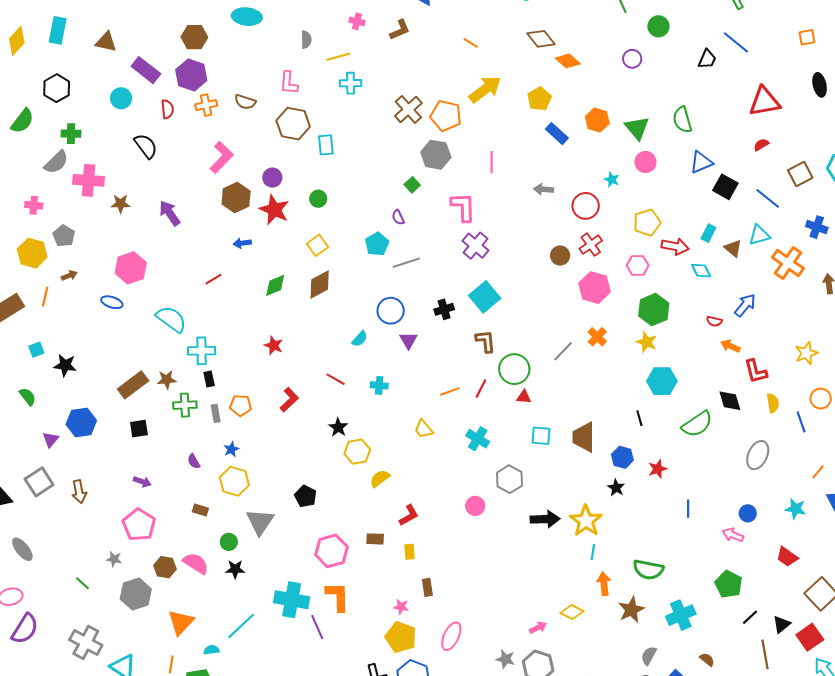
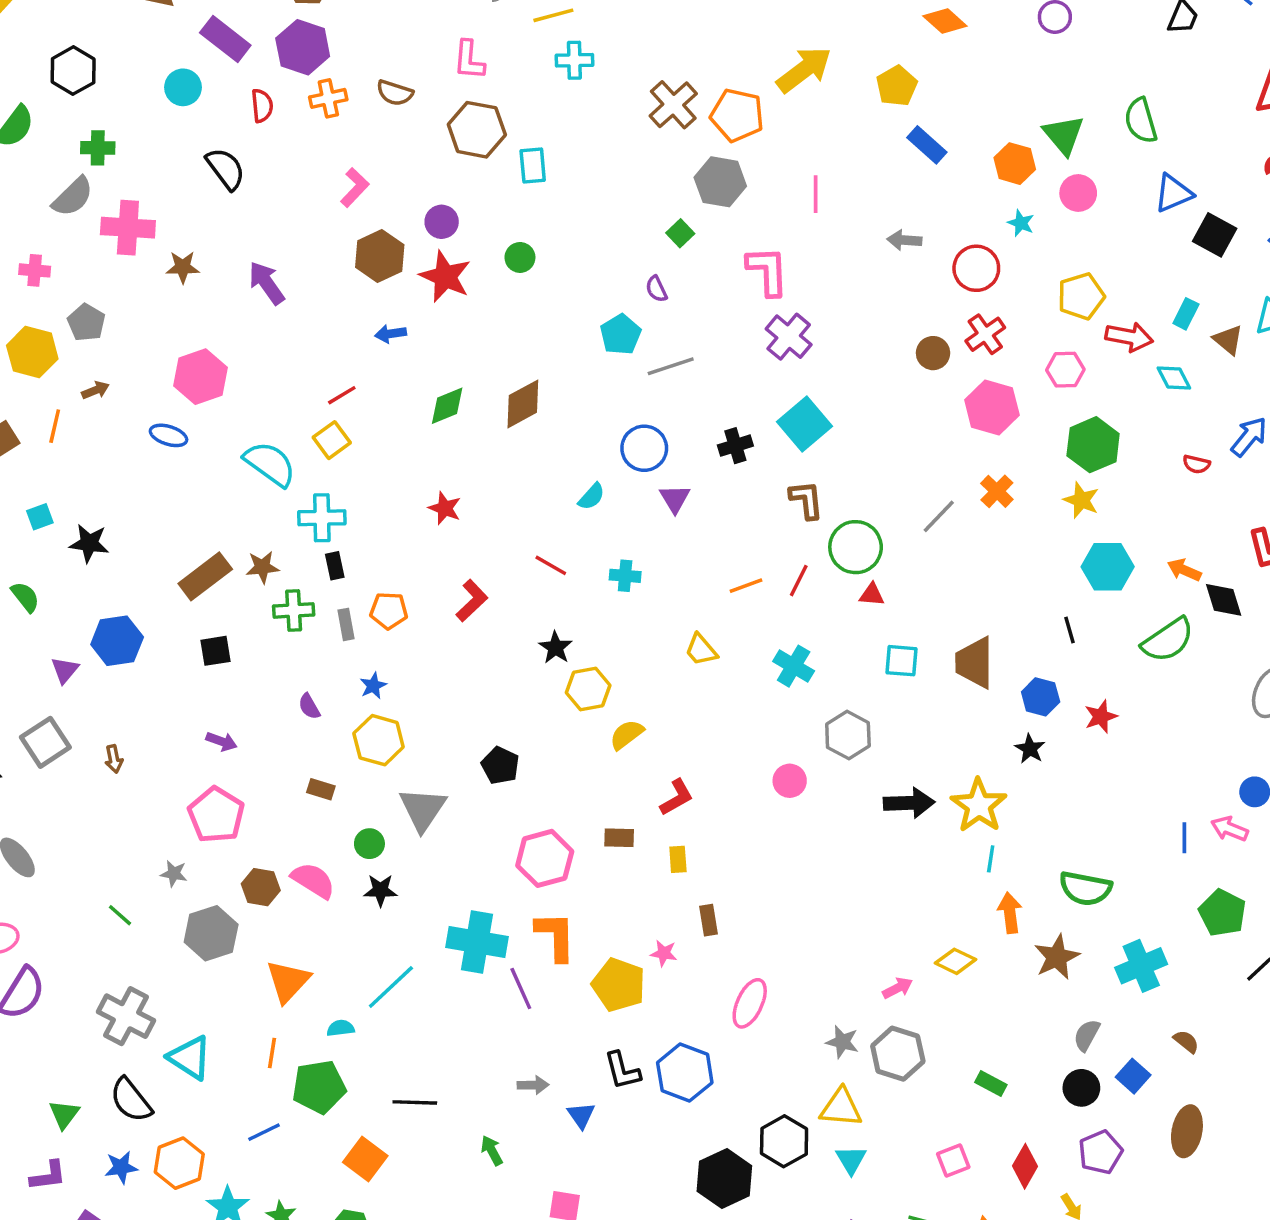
orange hexagon: (597, 120) -> (1015, 164), moved
pink L-shape: (222, 157) -> (355, 187), size x0.7
yellow square: (317, 245) -> (332, 440), moved
orange arrow: (730, 346) -> (1184, 570), moved
brown arrow: (79, 492) -> (114, 759), size x0.7
blue line: (688, 509) -> (1184, 838), moved
yellow pentagon: (401, 637) -> (619, 985), moved

